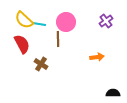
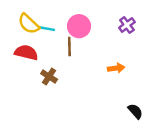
red semicircle: (22, 44) -> (26, 53), turned -48
black semicircle: (113, 93) -> (135, 111), turned 48

